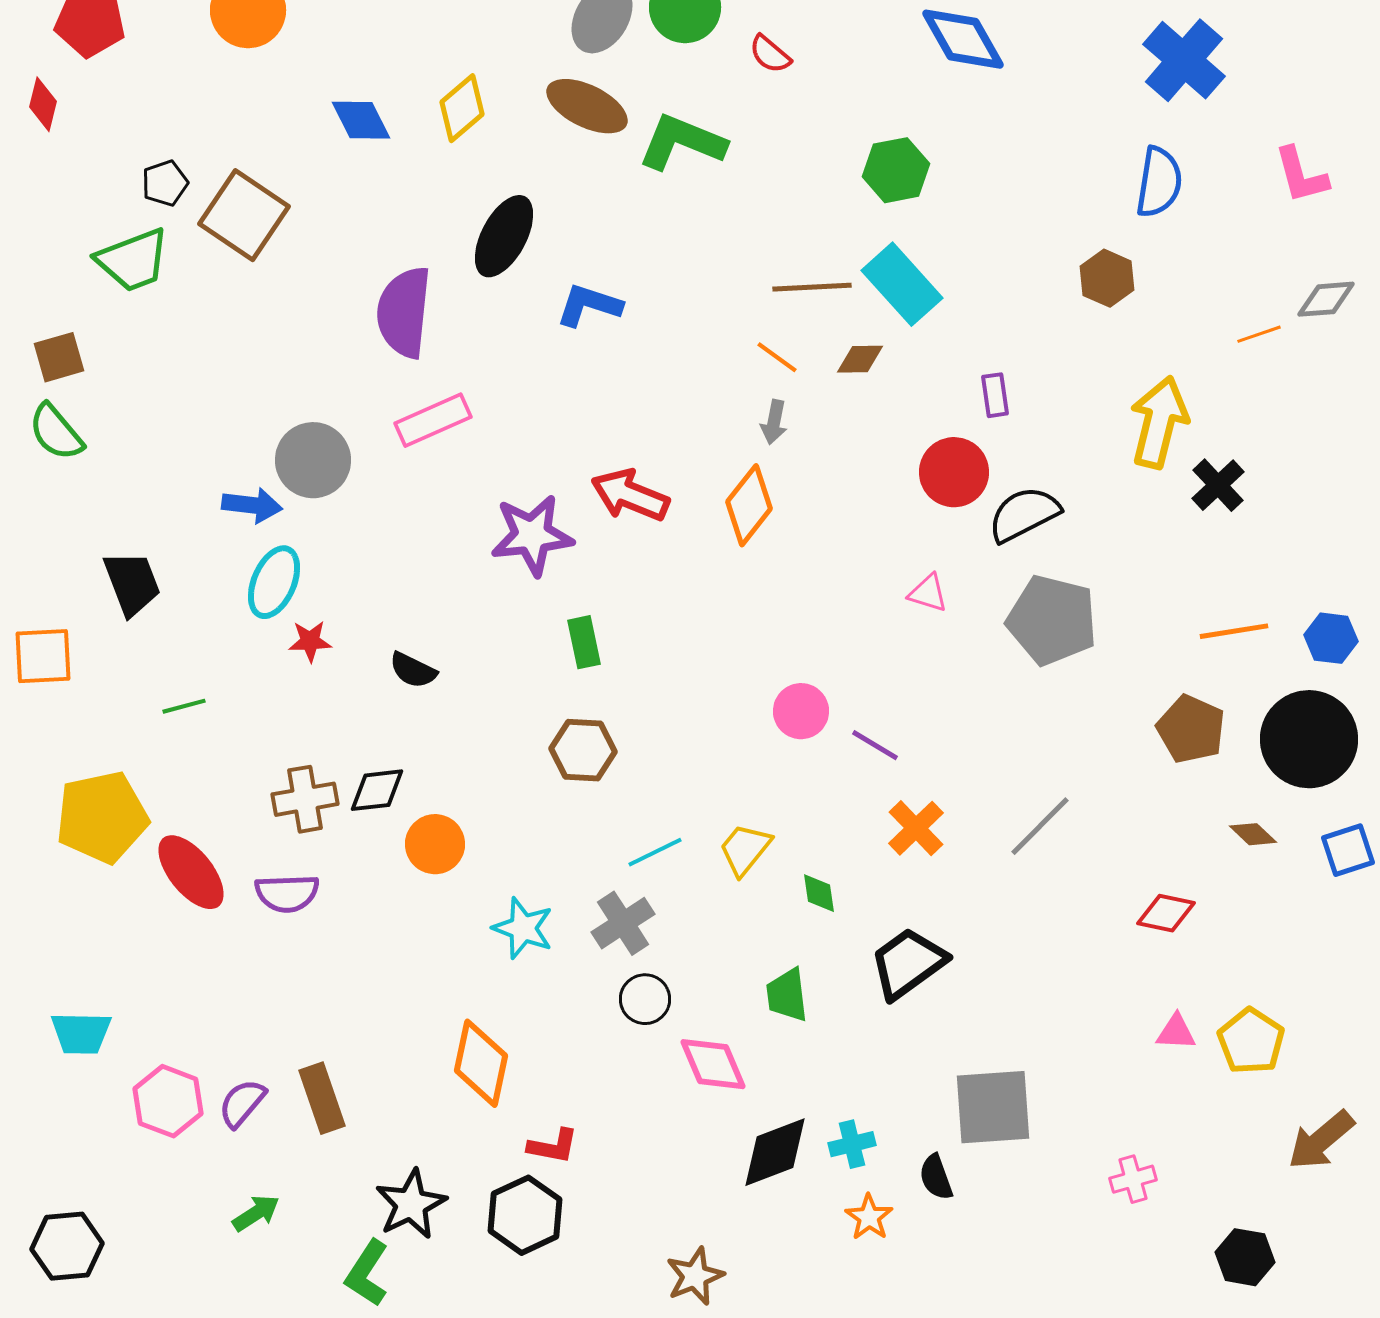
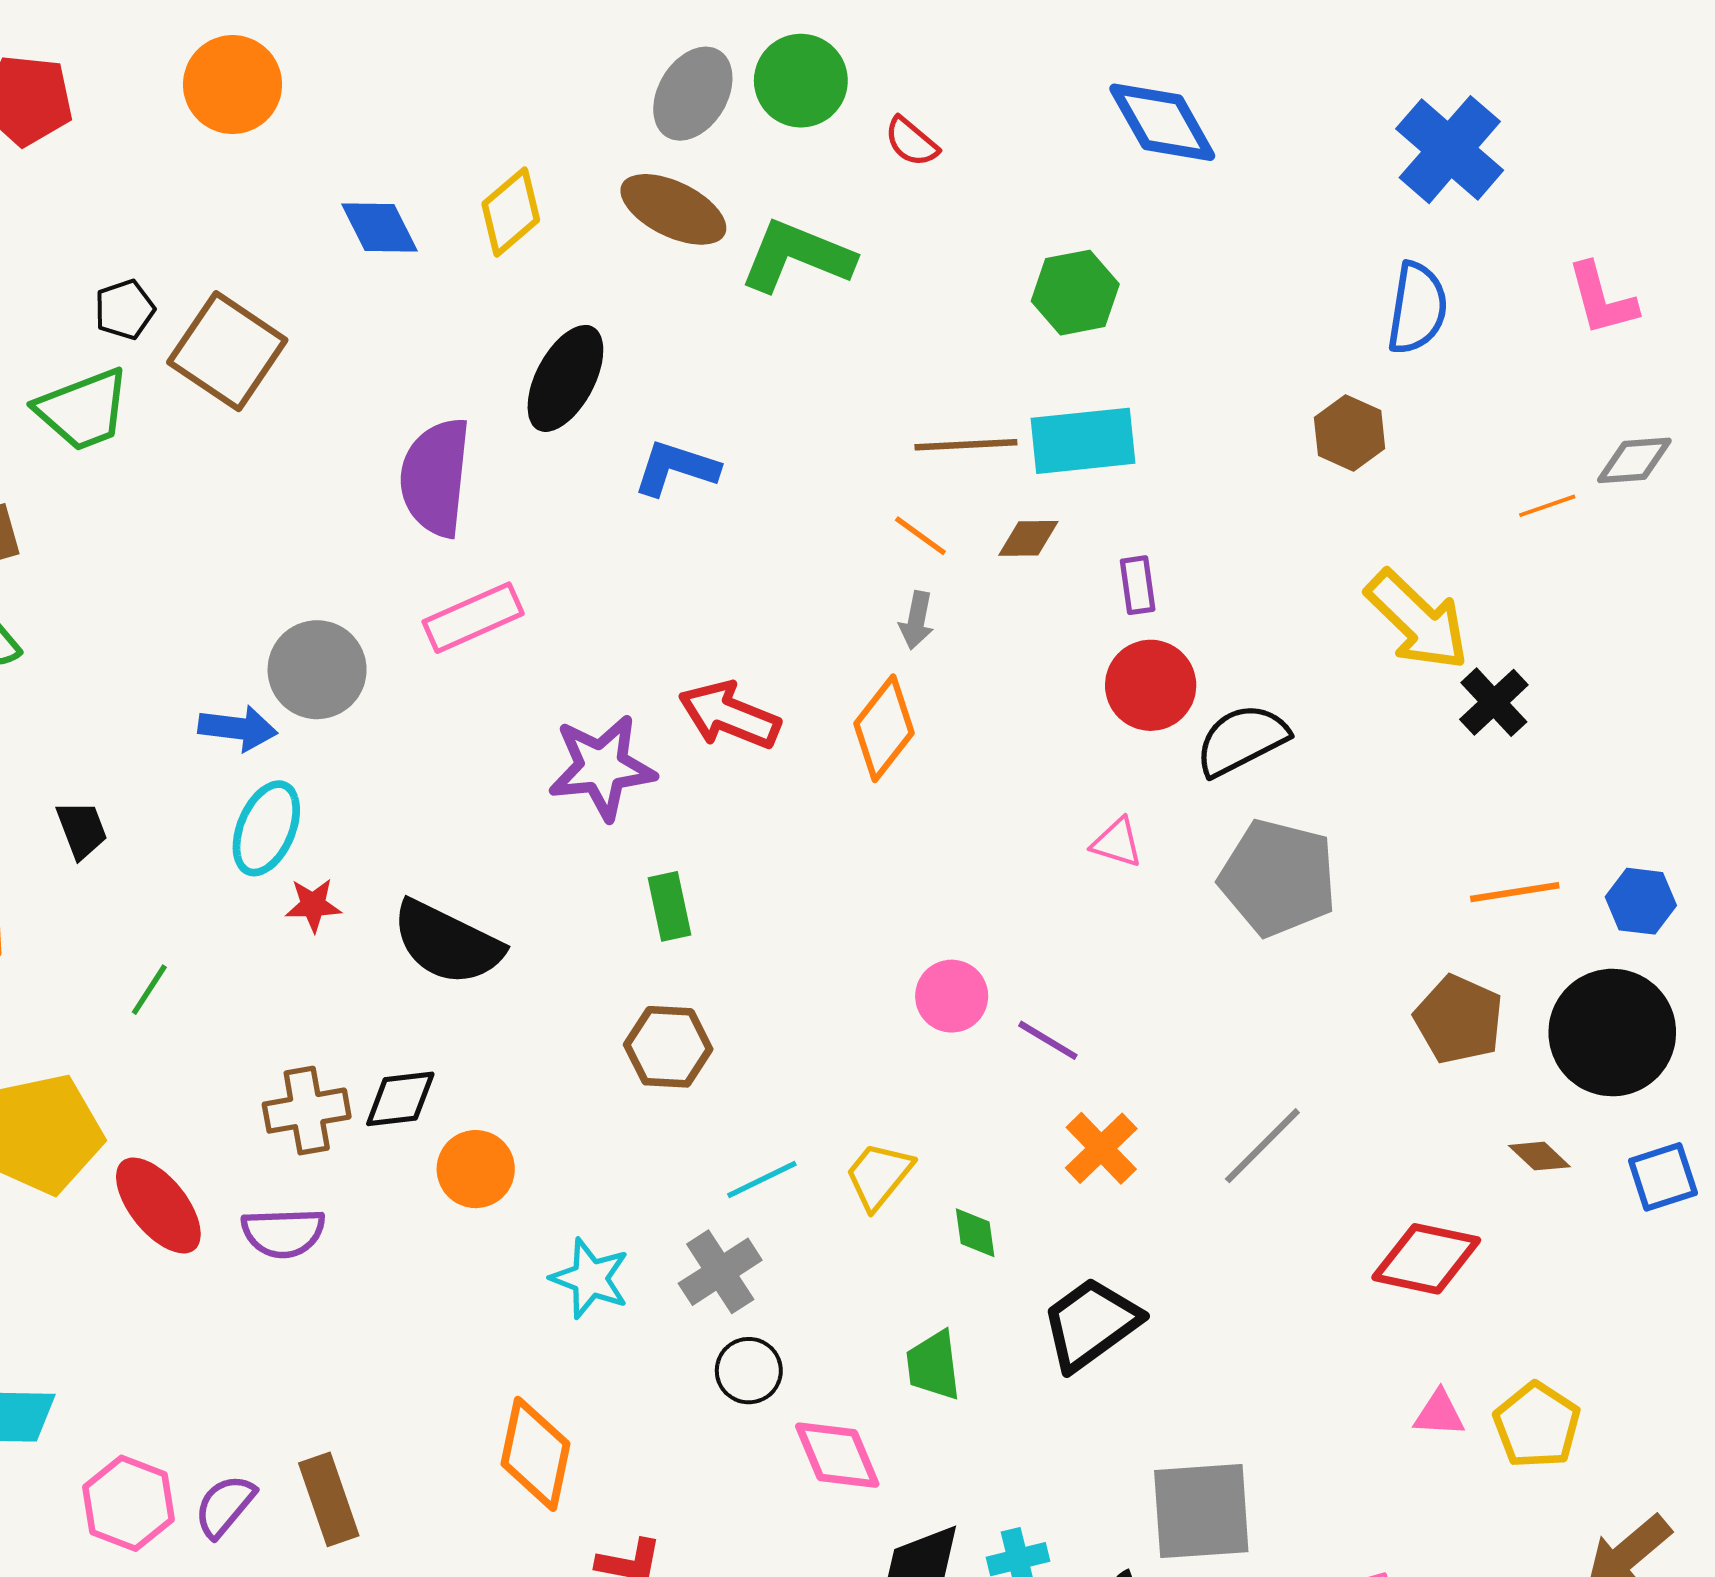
cyan rectangle: (902, 284) -> (1083, 441), turned -54
purple rectangle: (995, 395) -> (1138, 585), moved
yellow arrow: (1159, 422) -> (1417, 620), turned 120
black trapezoid: (132, 583) -> (82, 830), size x0.7
black semicircle: (413, 670) -> (447, 943), size x1.8
green line: (184, 706) -> (149, 990), turned -42
red diamond: (1166, 913) -> (1426, 1259), size x1.4

